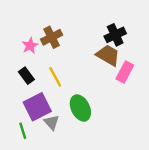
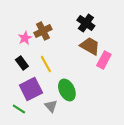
black cross: (115, 35) -> (86, 23), moved, turned -30
gray triangle: (52, 122) -> (51, 106), moved
green line: (23, 131) -> (19, 109), turned -40

